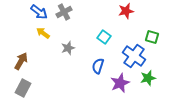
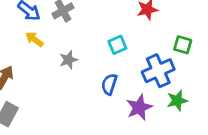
cyan square: (104, 37) -> (117, 45), turned 32
blue cross: (134, 56) -> (158, 71), turned 30

